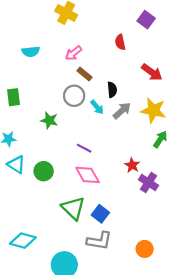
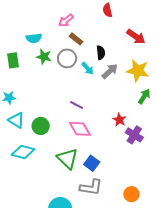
cyan semicircle: (31, 52) -> (34, 38), moved
green star: (49, 120) -> (44, 57), moved
cyan diamond: (23, 241) -> (23, 152), moved

